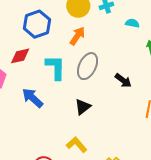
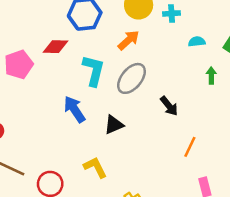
cyan semicircle: (132, 23) -> (197, 42), turned -32
blue arrow: (33, 98) -> (74, 109), moved

